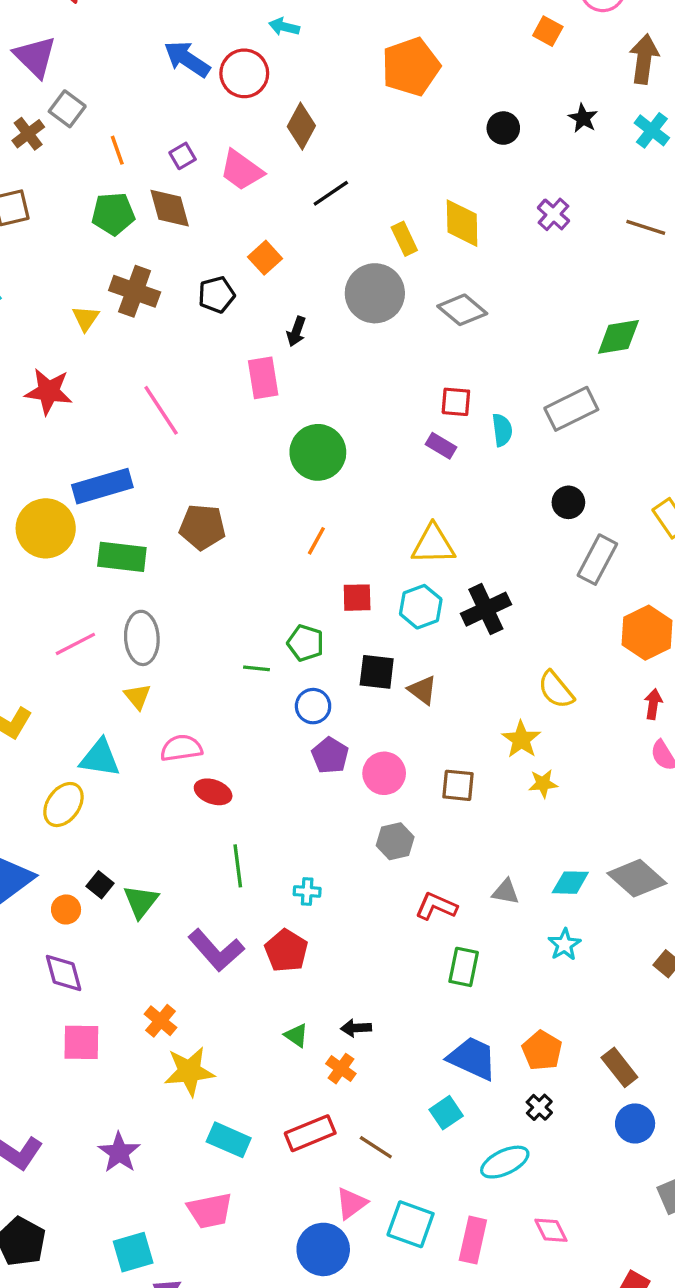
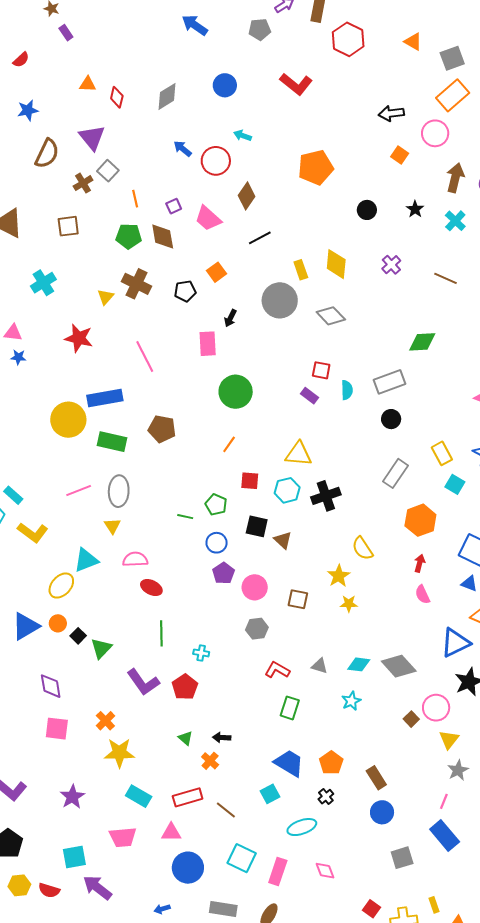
blue arrow: (187, 59) -> (183, 149), size x0.7
black circle: (568, 502) -> (391, 419), moved
cyan triangle: (100, 758) -> (86, 560), turned -36
orange circle: (66, 909) -> (58, 623), moved
pink triangle: (351, 1203) -> (171, 832), moved, turned 30

